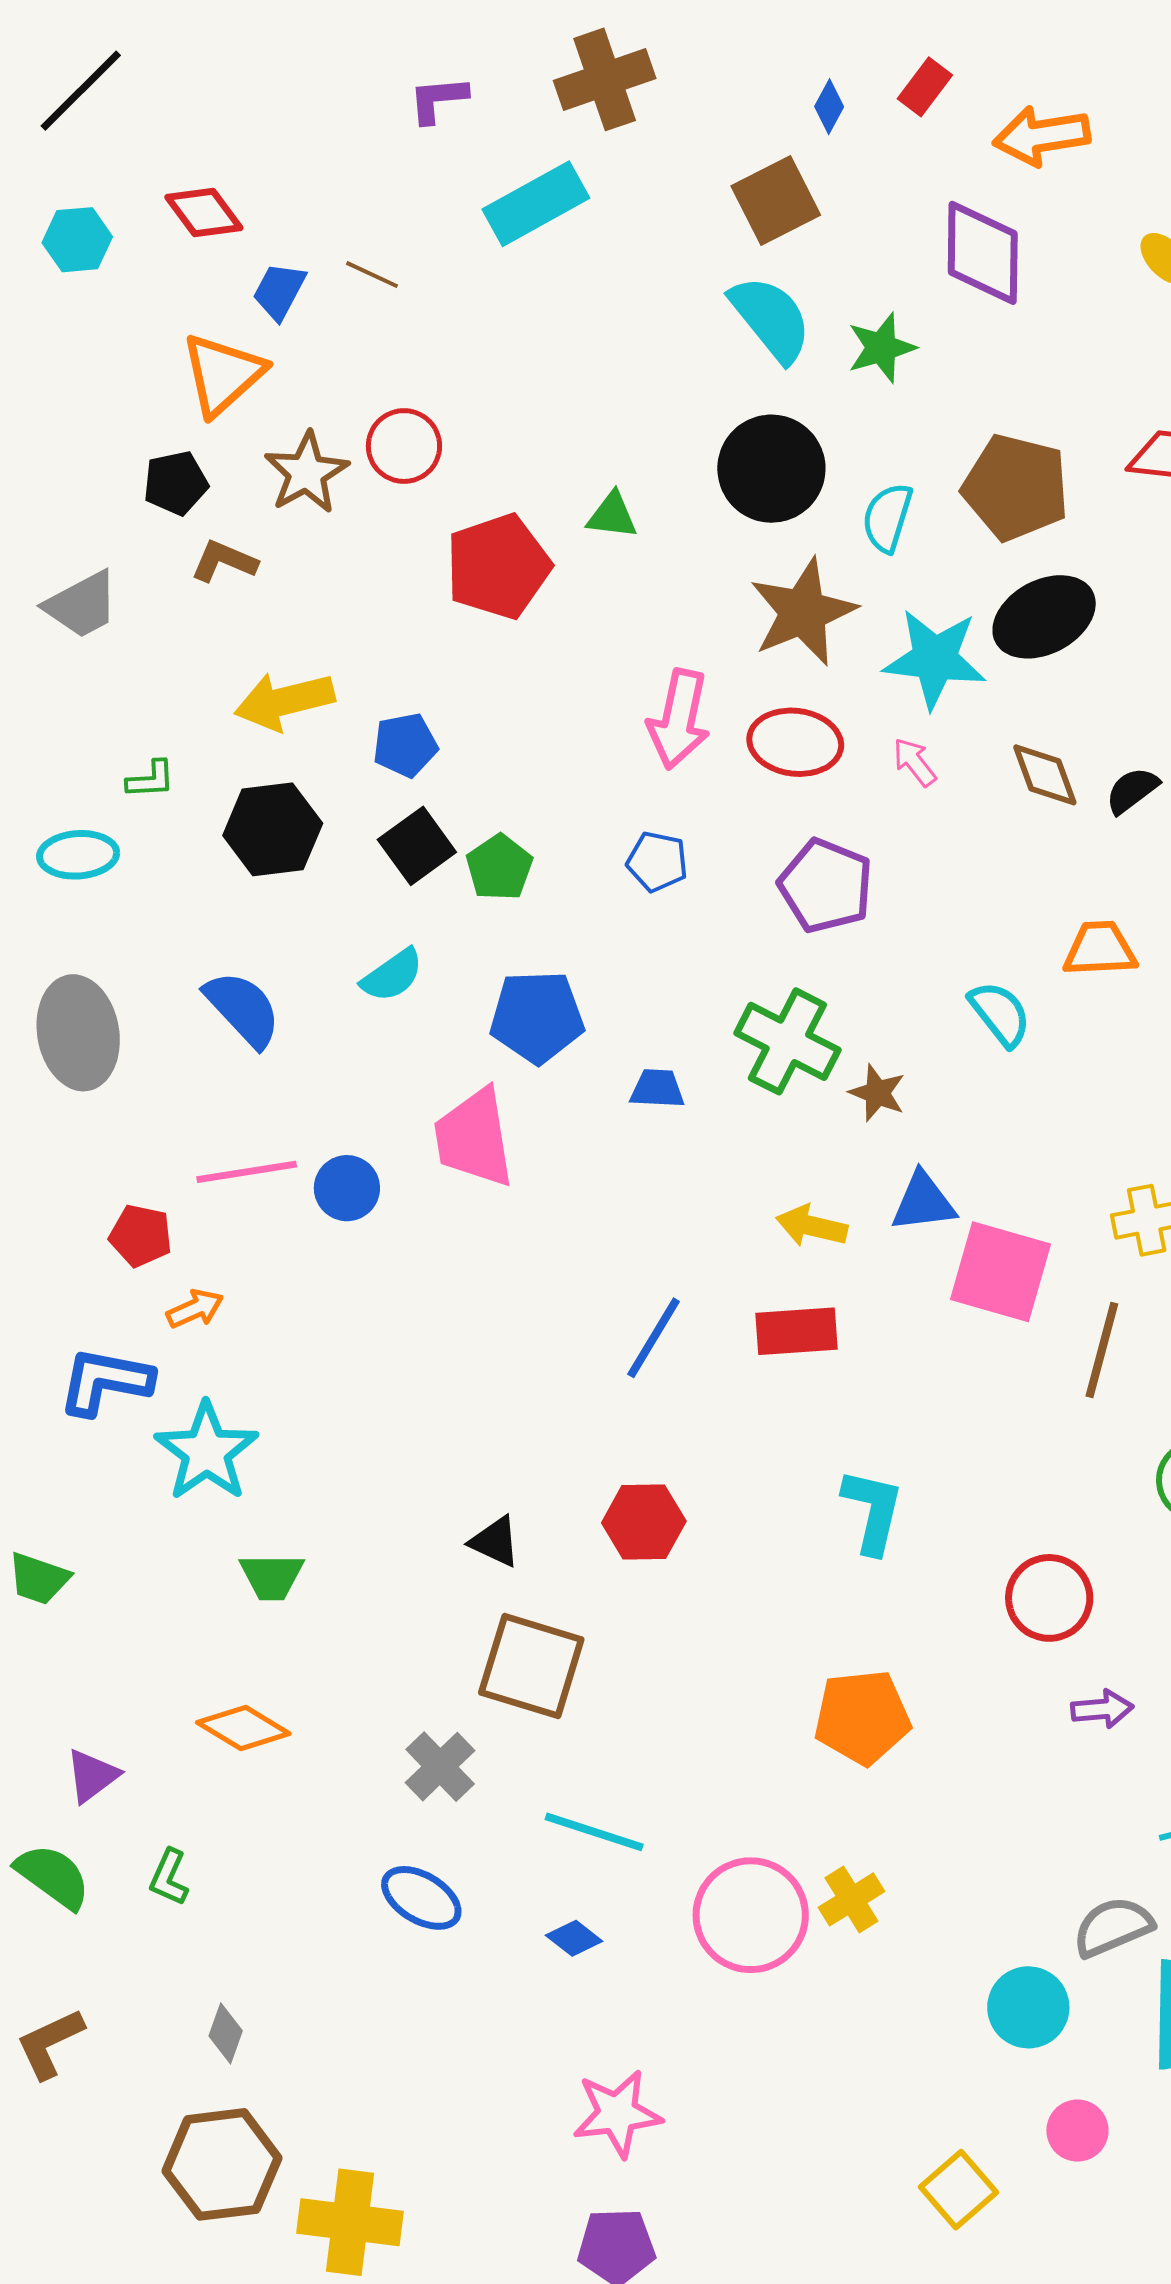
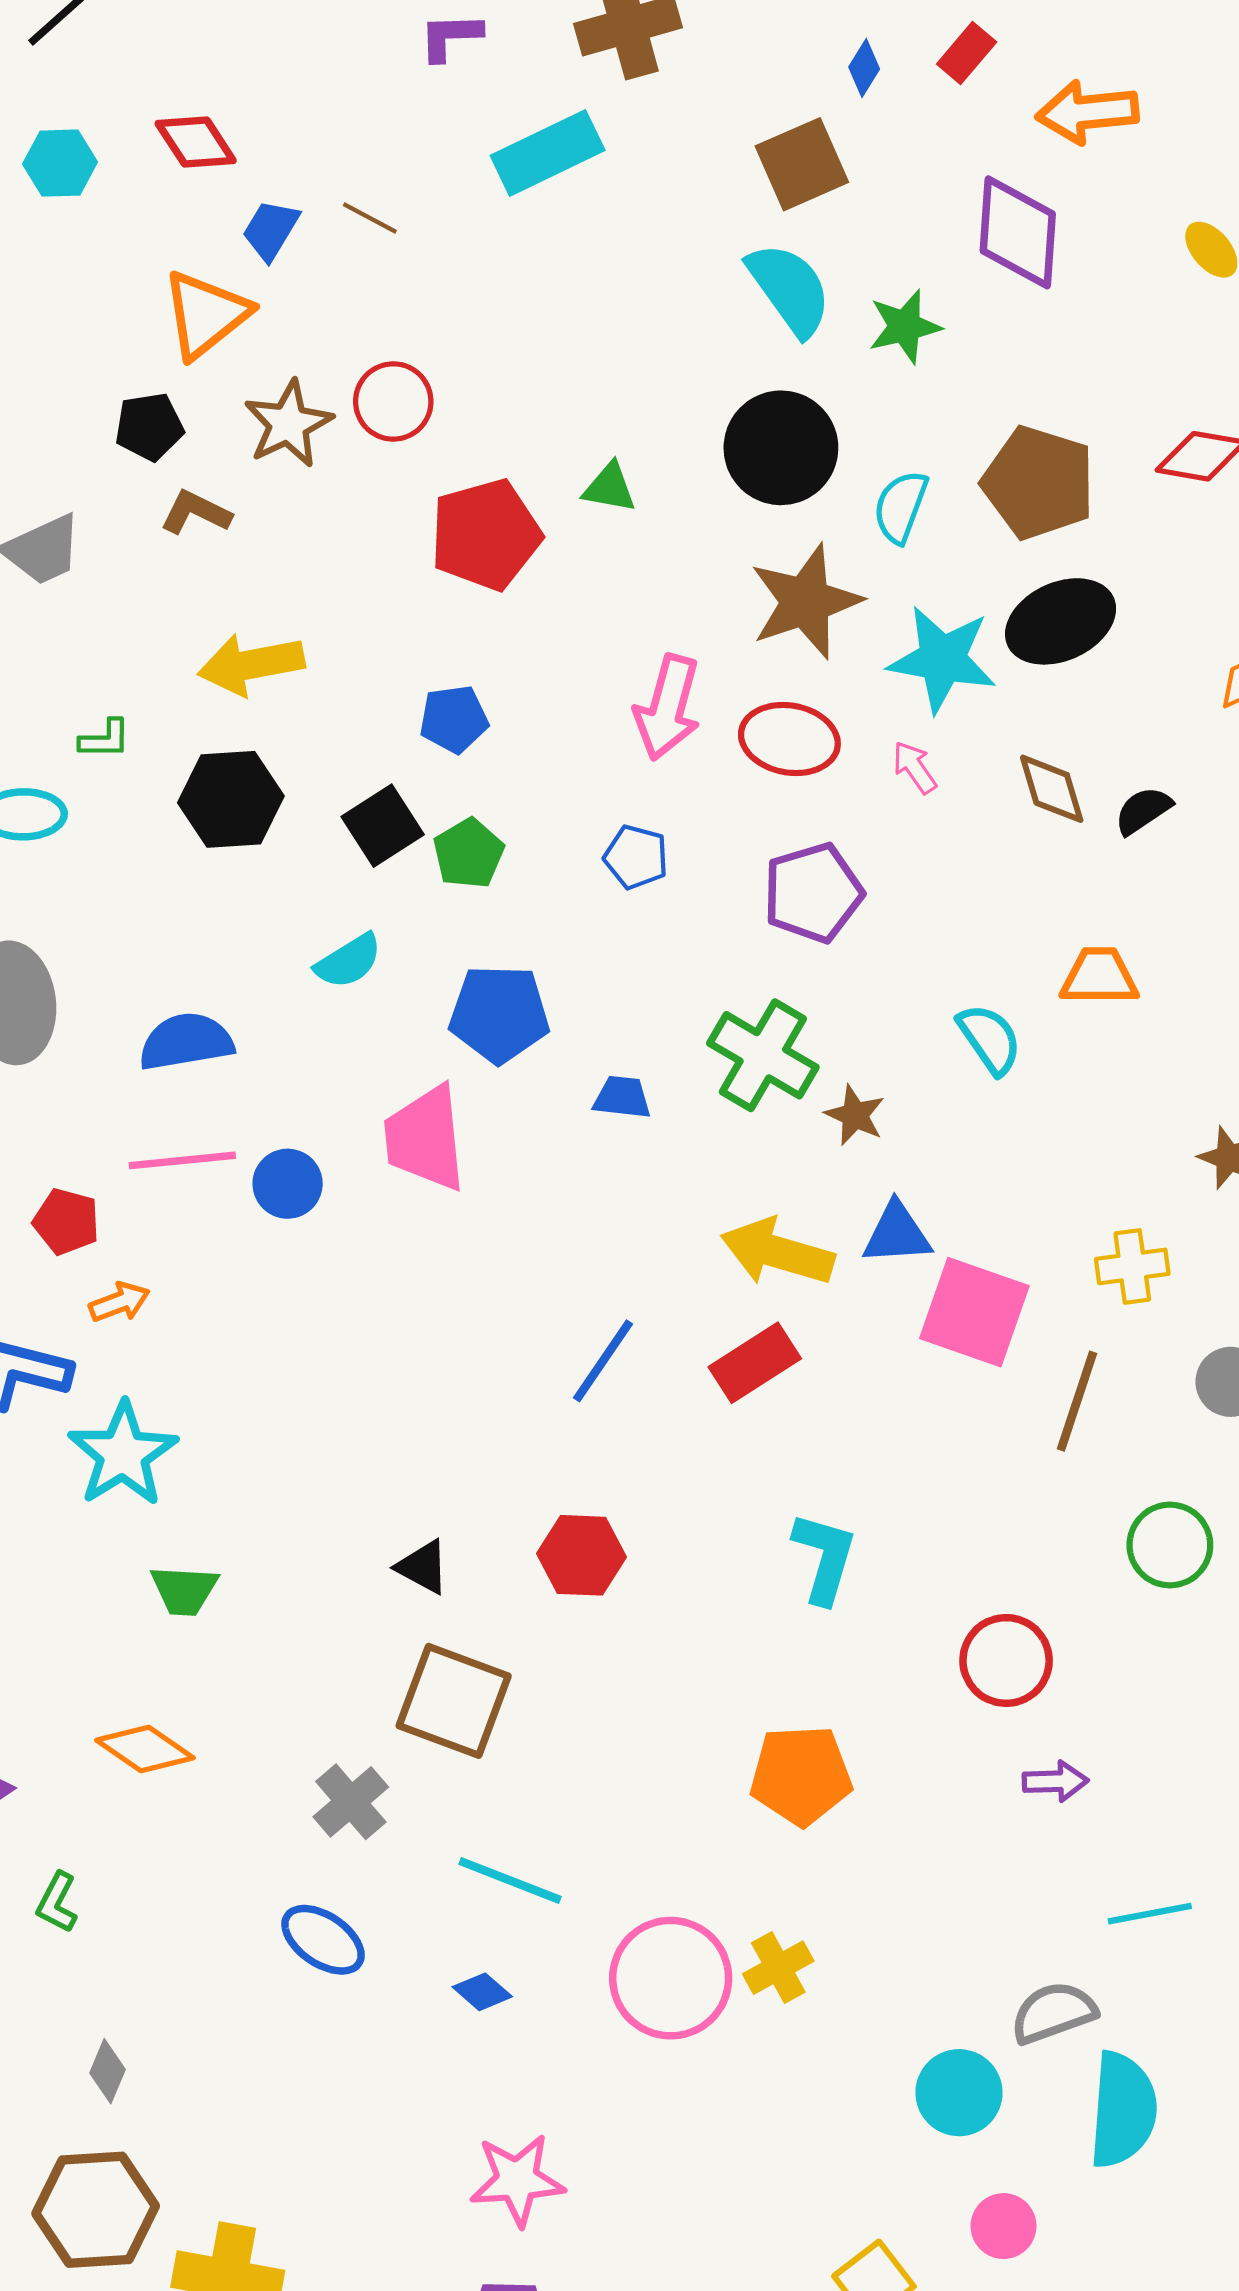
blue pentagon: (405, 745) -> (454, 719), moved
purple pentagon: (826, 886) -> (813, 893), turned 30
blue semicircle: (243, 1009) -> (186, 1042), moved, turned -60
yellow arrow: (812, 1226) -> (777, 1252), size x1.5
red rectangle: (796, 1331) -> (755, 1363), turned -32

